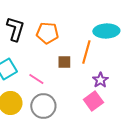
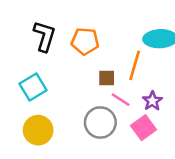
pink line: (36, 79) -> (121, 100), moved
gray circle: (43, 106) -> (100, 123), moved

